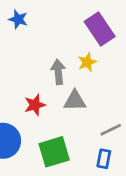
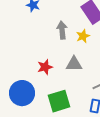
gray arrow: (58, 72) -> (62, 30), moved

